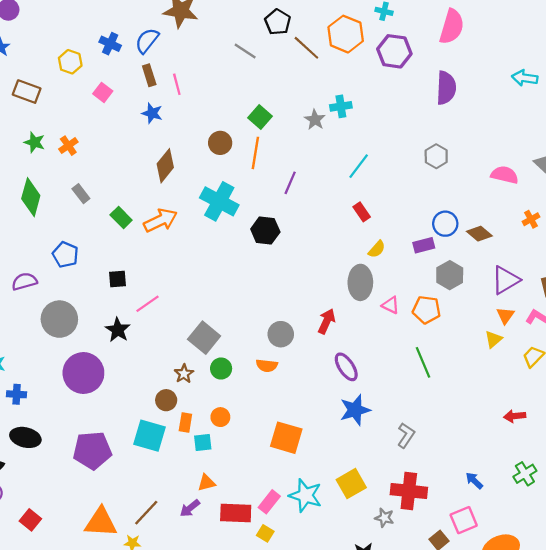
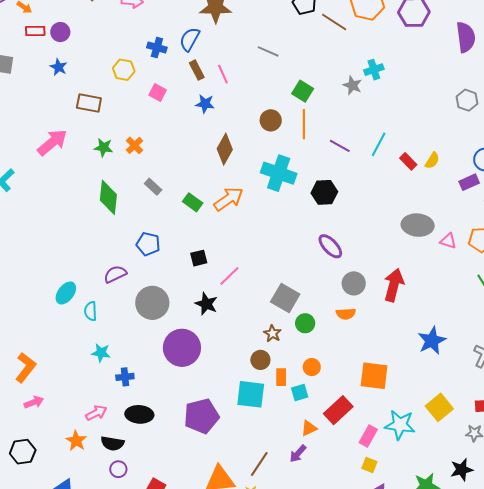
gray line: (245, 51) -> (268, 51), moved
cyan line: (359, 166) -> (379, 144), moved
purple line: (290, 183) -> (340, 146), turned -75
yellow semicircle: (377, 249) -> (432, 160), moved
gray ellipse: (360, 282) -> (418, 225), turned -76
red arrow: (327, 321) -> (394, 285), moved, size x1.4
purple ellipse: (346, 367) -> (330, 246), moved
red rectangle: (236, 513) -> (338, 410), moved, turned -36

